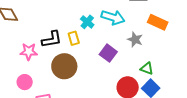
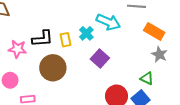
cyan cross: (87, 22) -> (86, 33), moved
gray star: (135, 39) -> (159, 54), moved
green triangle: (147, 68) -> (147, 78), moved

